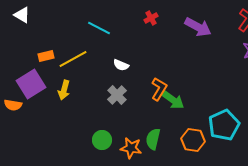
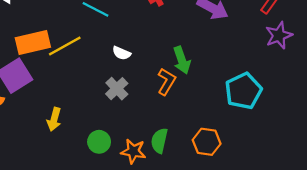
orange rectangle: (46, 56) -> (33, 42), size x1.8
yellow arrow: (64, 90) -> (54, 119), moved
green arrow: (173, 100) -> (182, 60), moved, turned 35
cyan pentagon: (224, 125) -> (243, 91), moved

